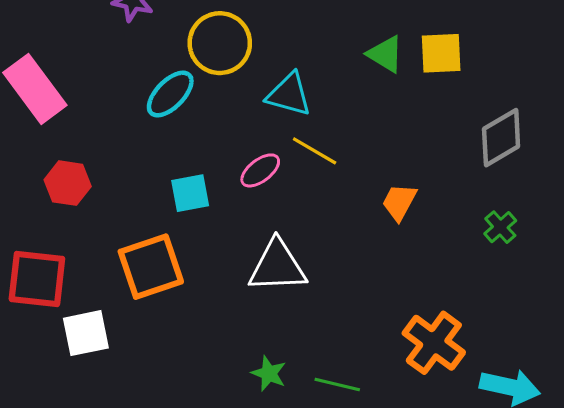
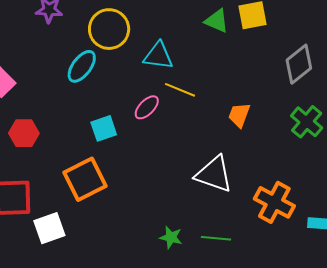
green cross: (500, 227) -> (307, 122), size x1.5
white triangle: (277, 266) -> (214, 174), moved, turned 30

